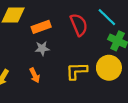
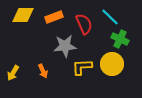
orange rectangle: (41, 27) -> (54, 17), moved
gray star: (42, 48) -> (65, 46), moved, size x1.6

